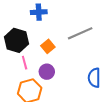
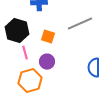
orange square: (48, 46) -> (48, 37), turned -32

